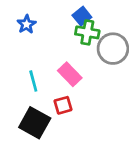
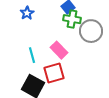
red square: (63, 105) -> (54, 73), size x1.5

